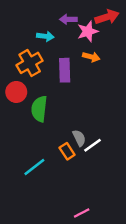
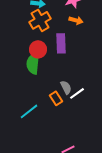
orange cross: (30, 63) -> (40, 20), moved
purple rectangle: (65, 70) -> (61, 43), moved
red circle: (16, 92) -> (38, 49), moved

